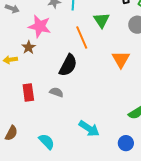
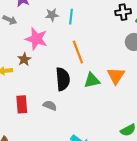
green triangle: (102, 20) -> (92, 80), moved, turned 48
black semicircle: (68, 65) -> (63, 79), turned -35

